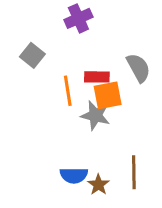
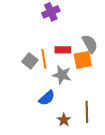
gray square: (32, 55) -> (30, 61), moved
orange square: (108, 95) -> (83, 60), moved
blue semicircle: (74, 175) -> (47, 98), moved, turned -42

